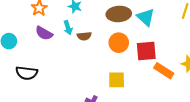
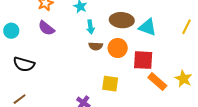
cyan triangle: (146, 17) -> (148, 27), turned -30
cyan arrow: (68, 28) -> (90, 27), moved
brown semicircle: (84, 36) -> (96, 46), moved

